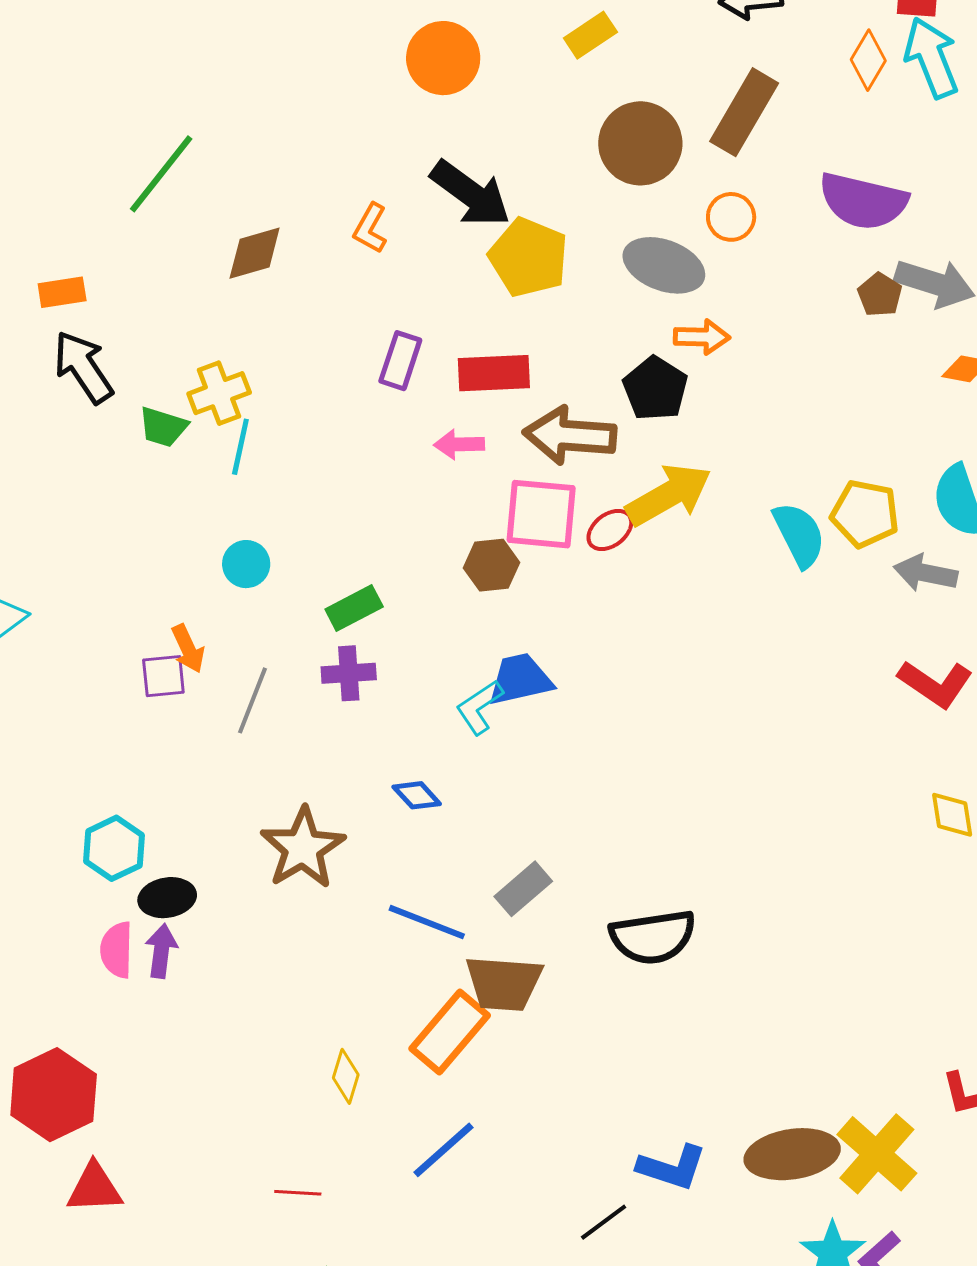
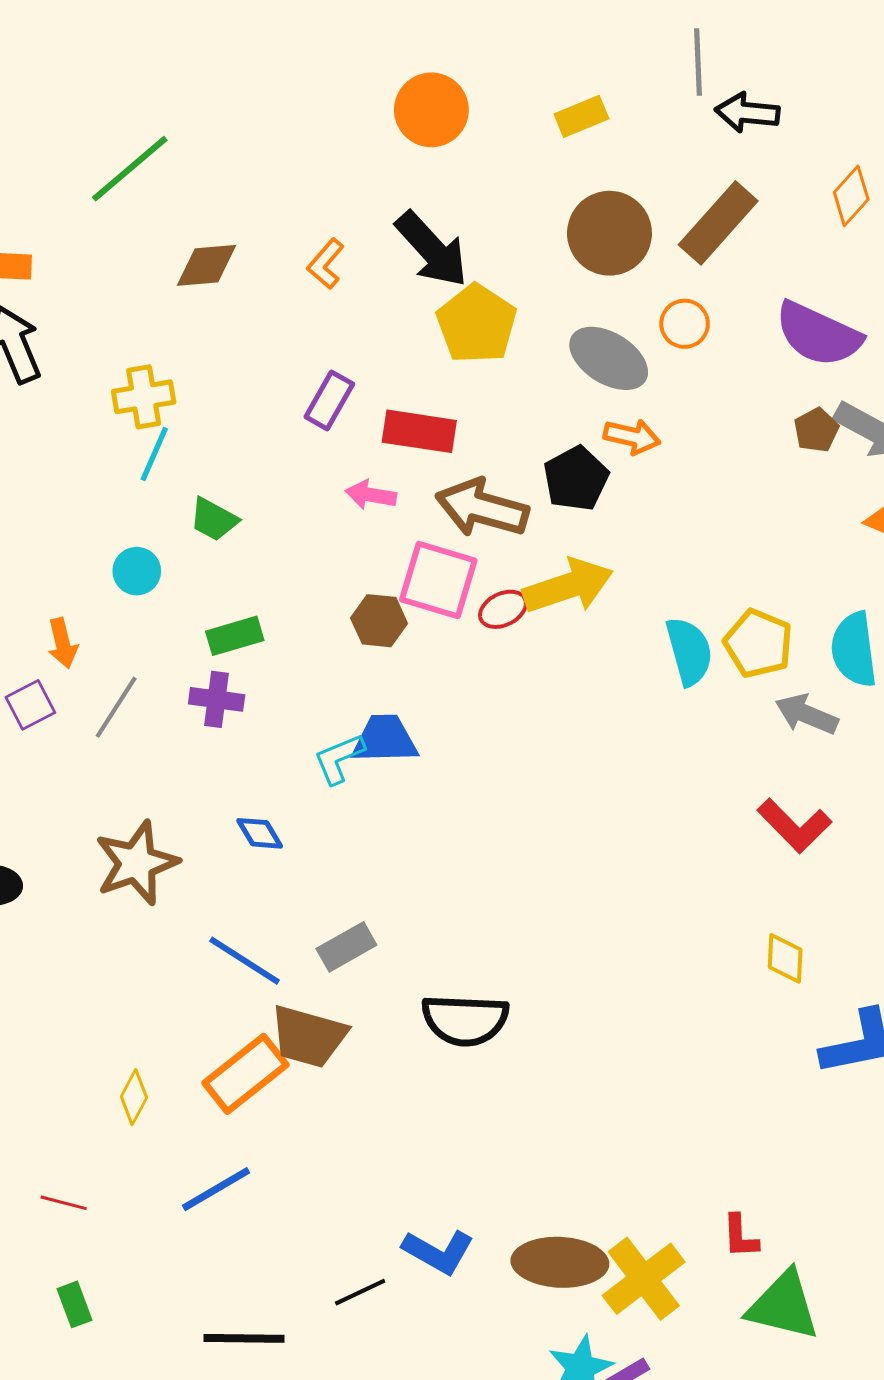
green trapezoid: (163, 427) -> (214, 519), moved
purple square: (163, 676) -> (30, 705), moved, turned -33

